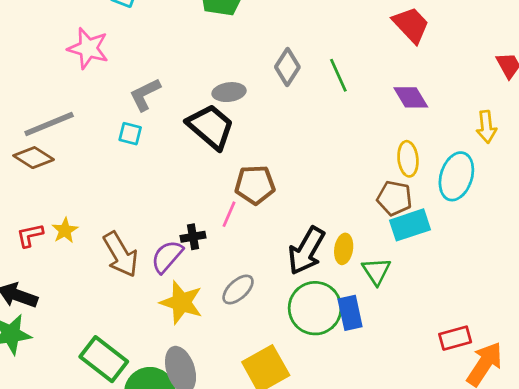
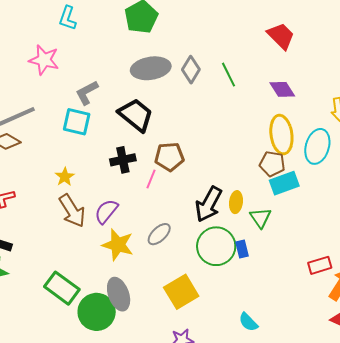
gray ellipse: (229, 92) -> (151, 68), moved, size x1.6
cyan square: (130, 134) -> (77, 122), size x1.6
yellow ellipse: (408, 159) -> (281, 135), size x1.5
yellow star: (65, 230) -> (65, 177), moved
black cross: (193, 237) -> (123, 160), moved, size x1.4
blue rectangle: (350, 313) -> (242, 249), size x0.7

